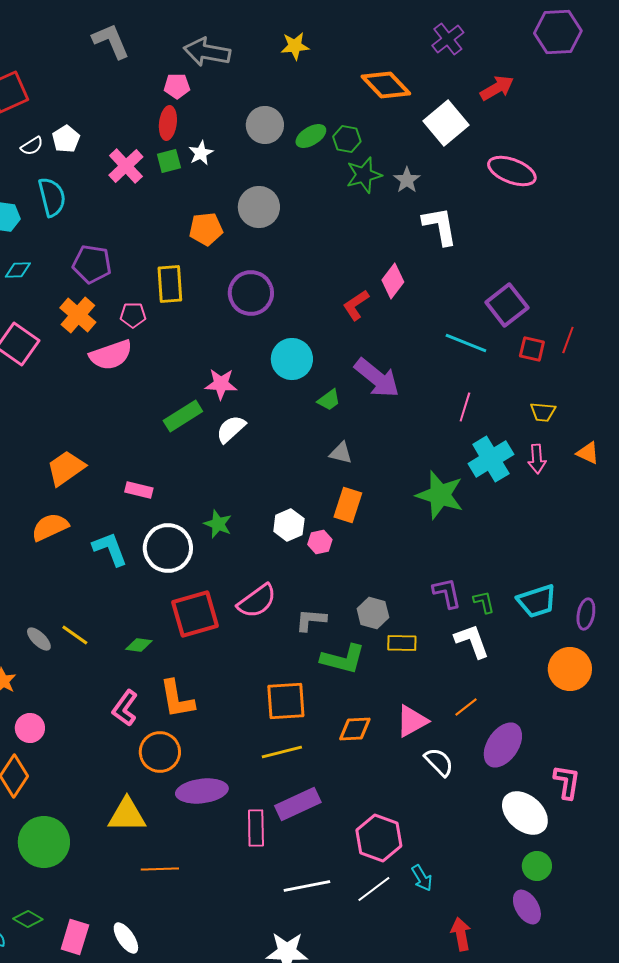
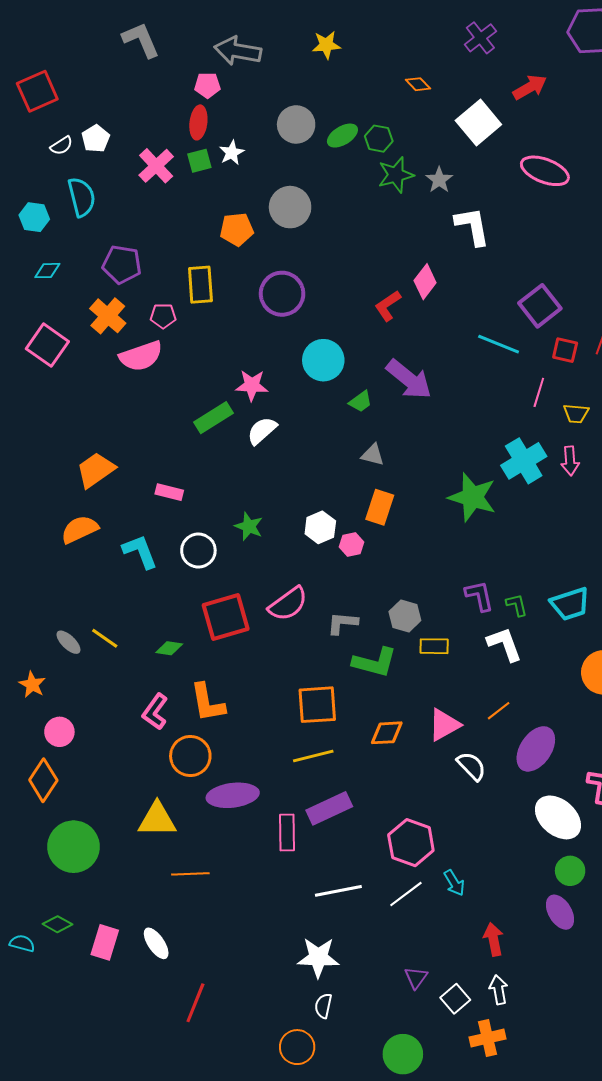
orange diamond: (386, 85) -> (418, 84), size x0.5
pink line: (465, 407) -> (539, 392), moved
white circle: (168, 548) -> (198, 551), size x0.7

